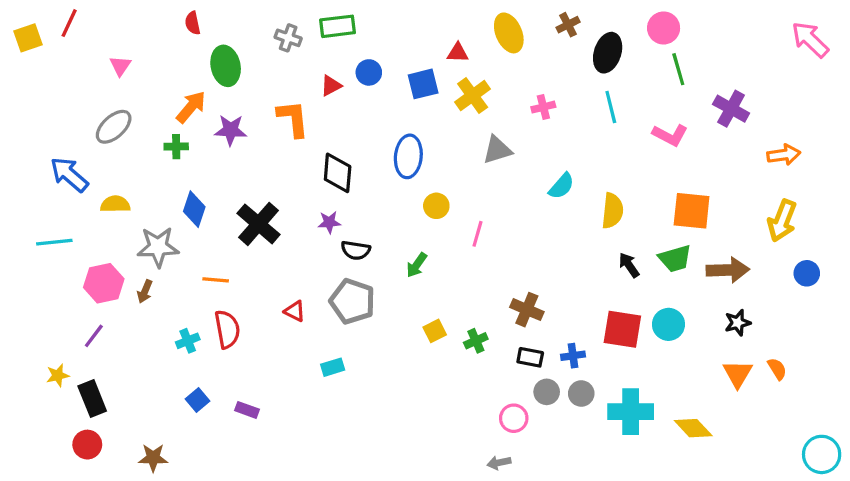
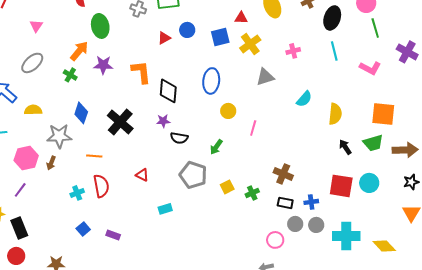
orange L-shape: (293, 119) -> (141, 72), moved
green cross: (176, 147) -> (70, 75), turned 32
gray pentagon: (352, 301) -> (193, 175), moved

